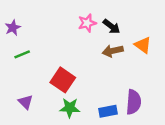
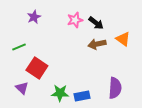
purple star: (13, 28) -> (34, 17), moved
red square: (63, 80) -> (37, 68), moved
blue rectangle: (108, 111) -> (82, 96), moved

